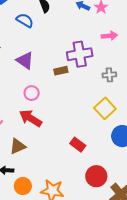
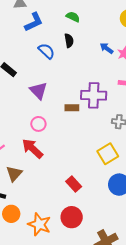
brown triangle: (18, 146) -> (14, 174), turned -36
red circle: (96, 176) -> (72, 217), moved

